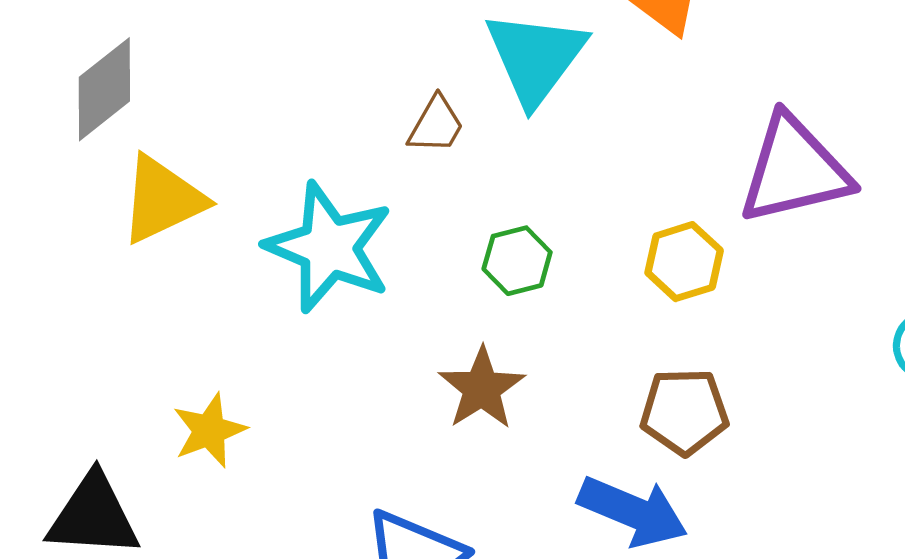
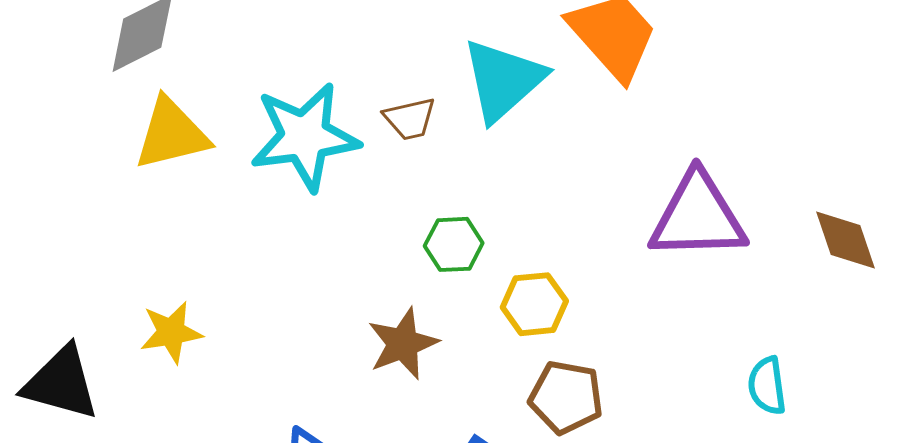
brown trapezoid: (436, 125) -> (410, 119), turned 36
cyan star: (329, 247) -> (305, 137), moved, turned 30
yellow hexagon: (684, 262) -> (534, 304), moved

